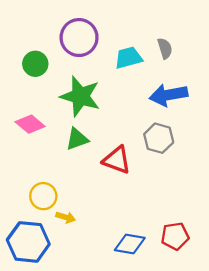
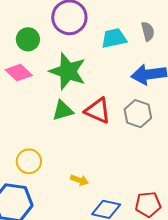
pink diamond: (30, 124) -> (19, 73), moved
red triangle: (117, 160) -> (98, 111), moved
yellow arrow: (66, 217) -> (79, 180), moved

